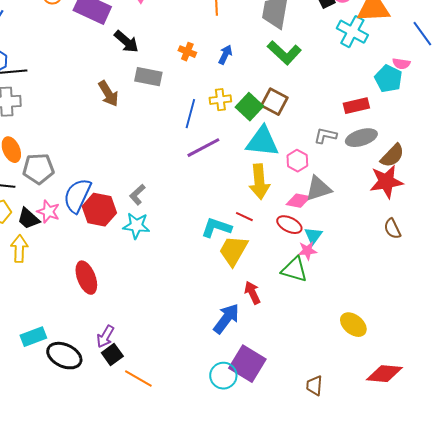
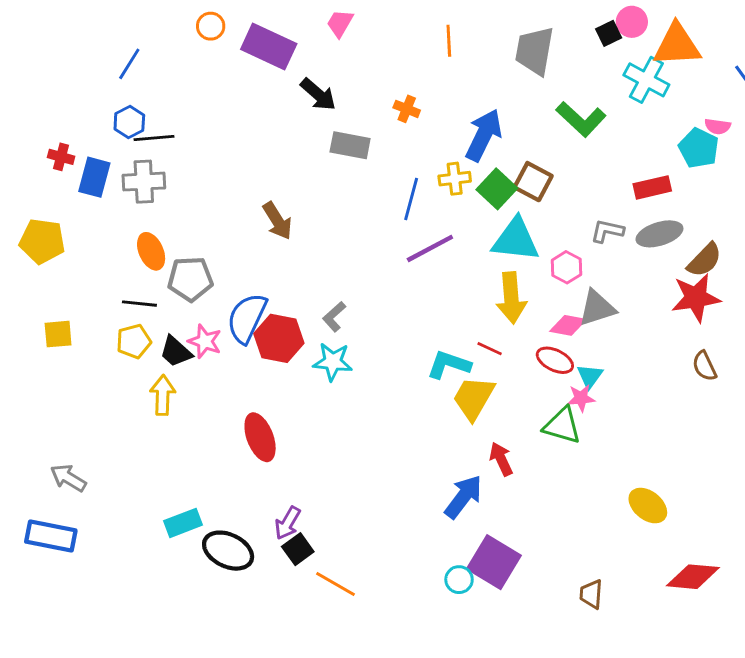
green L-shape: (284, 53) -> (581, 119), moved
blue arrow: (225, 55) -> (484, 135), moved, size x1.8
brown arrow: (108, 94) -> (277, 221), moved
cyan circle: (223, 376) -> (459, 580), size x0.7

